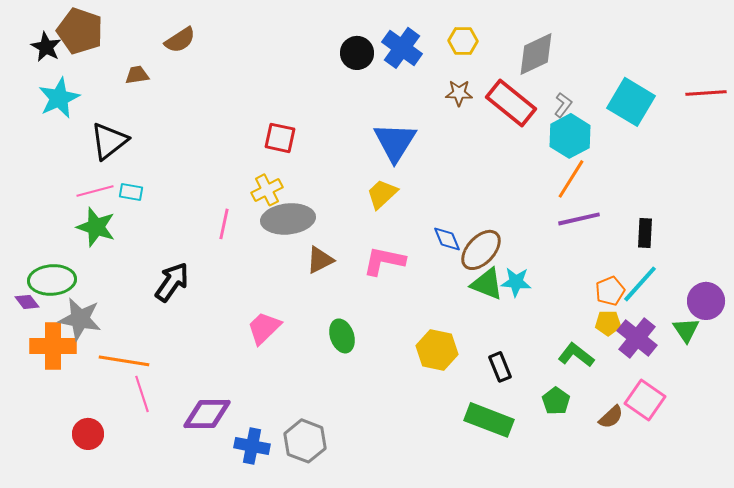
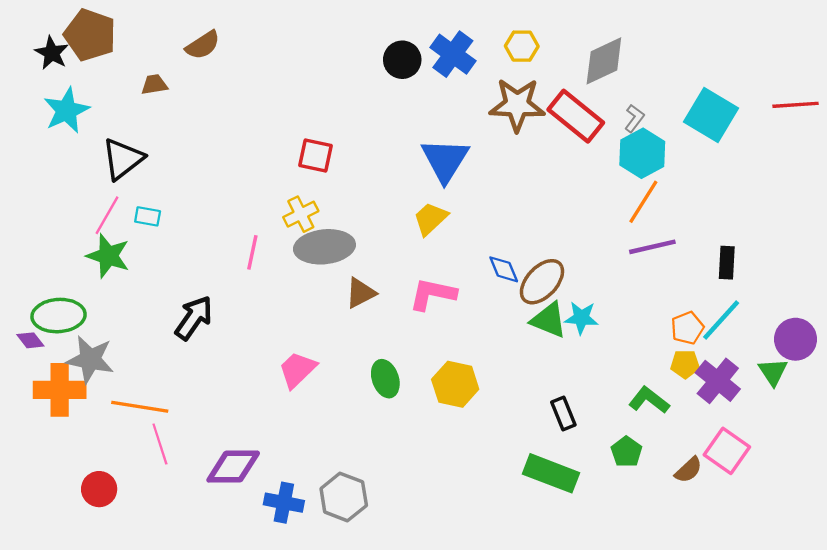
brown star: (459, 93) -> (517, 105), size x1.8
pink line: (95, 191) -> (107, 215), turned -45
yellow hexagon: (437, 350) -> (455, 384), moved

